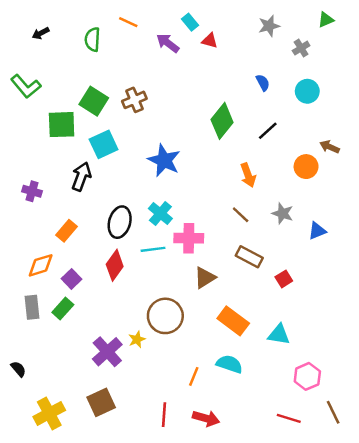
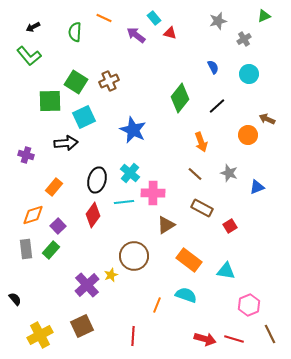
green L-shape: (26, 86) -> (29, 56), moved
black arrow: (81, 176) -> (66, 143), turned 65
red arrow: (206, 418) -> (205, 339), moved

